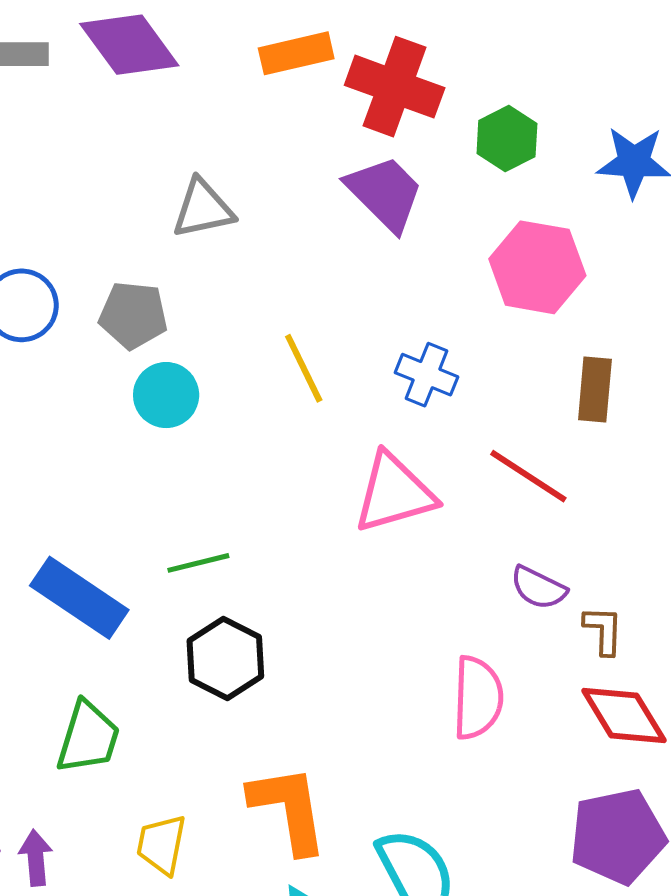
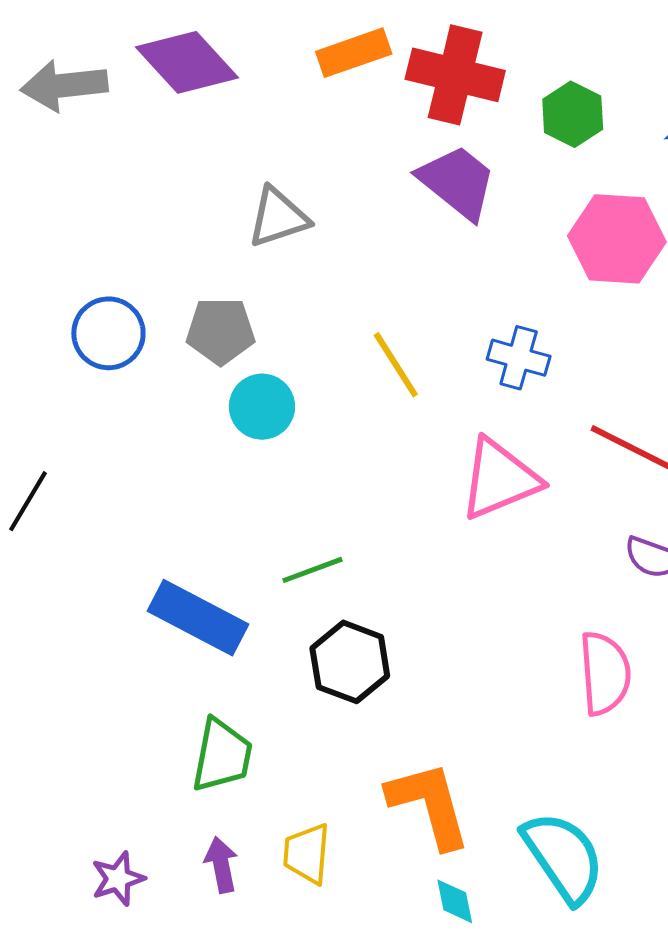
purple arrow: (36, 858) -> (221, 865), moved

